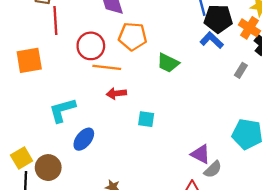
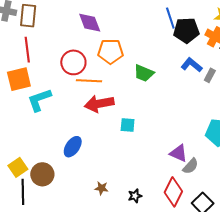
red line: (55, 20) -> (27, 50), moved
blue L-shape: (212, 40) -> (192, 65), moved
red arrow: (116, 93) -> (99, 104), size x1.6
cyan L-shape: (62, 110) -> (39, 100), moved

